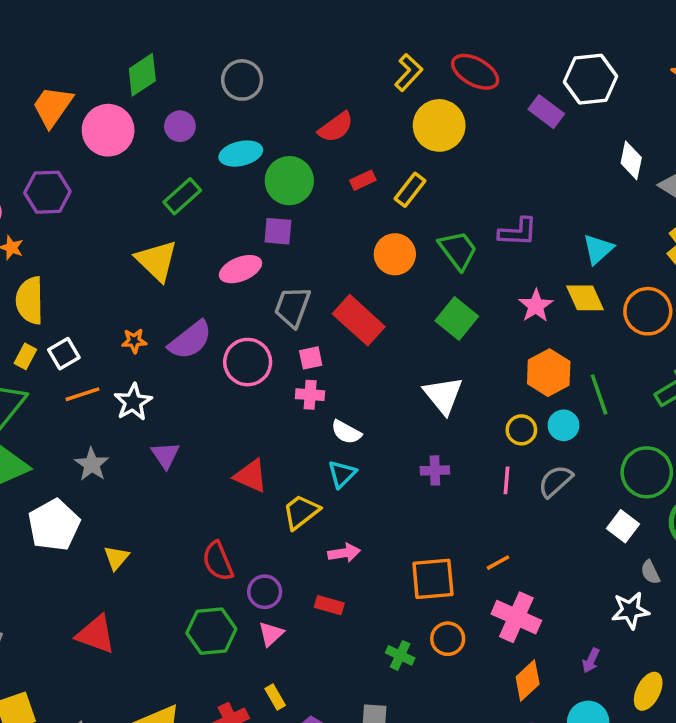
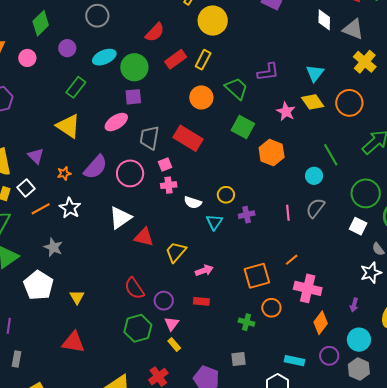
pink circle: (108, 130) -> (27, 58), size x0.6
red rectangle: (363, 180) -> (176, 59), size x1.5
orange hexagon: (549, 373) -> (272, 153), moved
white triangle: (443, 395) -> (120, 218), moved, turned 45
yellow circle: (521, 430) -> (226, 195), moved
purple triangle: (165, 455) -> (36, 156), moved
cyan triangle: (342, 474) -> (214, 222), moved
yellow rectangle: (275, 697) -> (174, 344), moved

